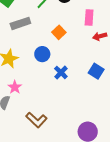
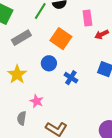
orange square: (59, 32) -> (61, 39), size x1.5
pink star: (15, 87) -> (37, 101), moved

